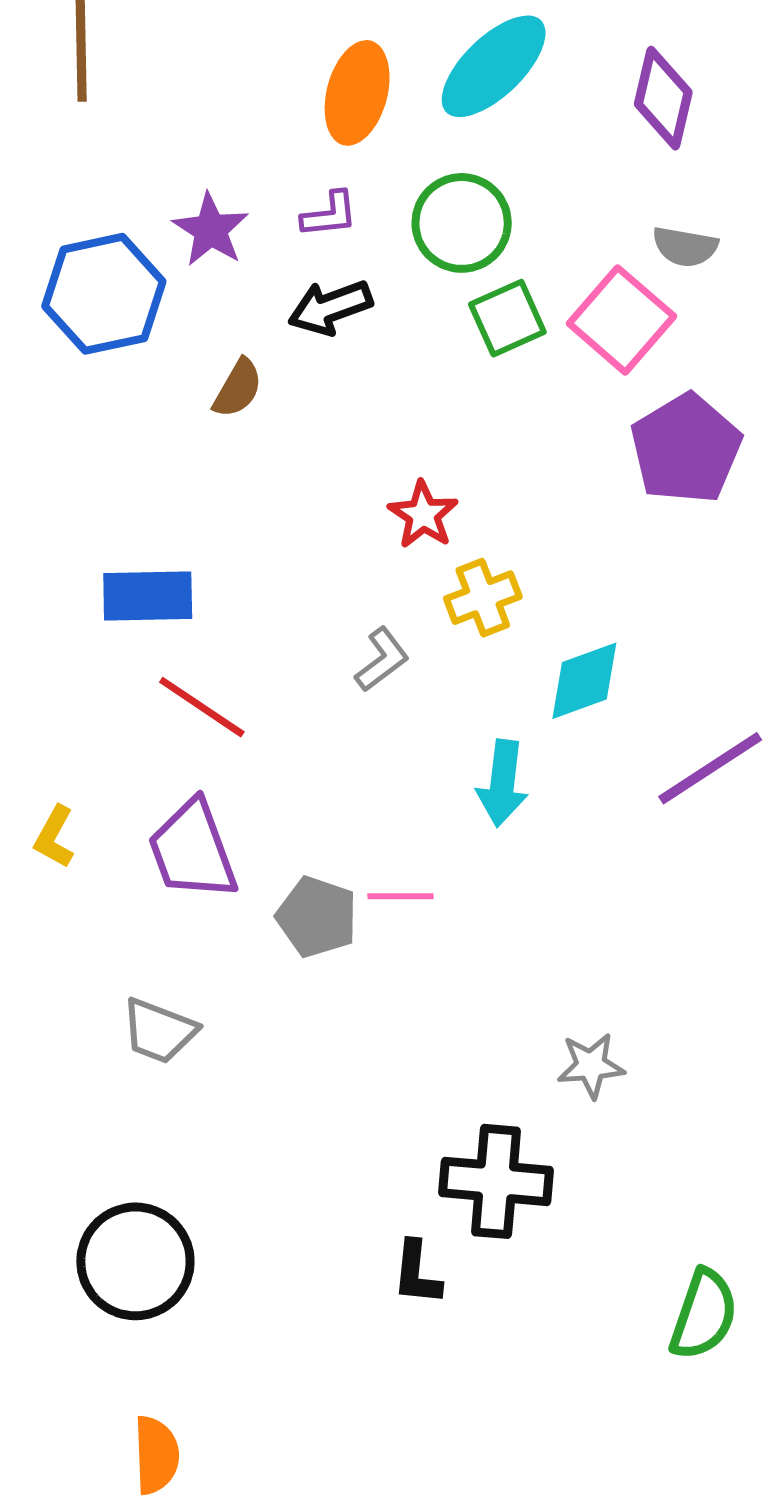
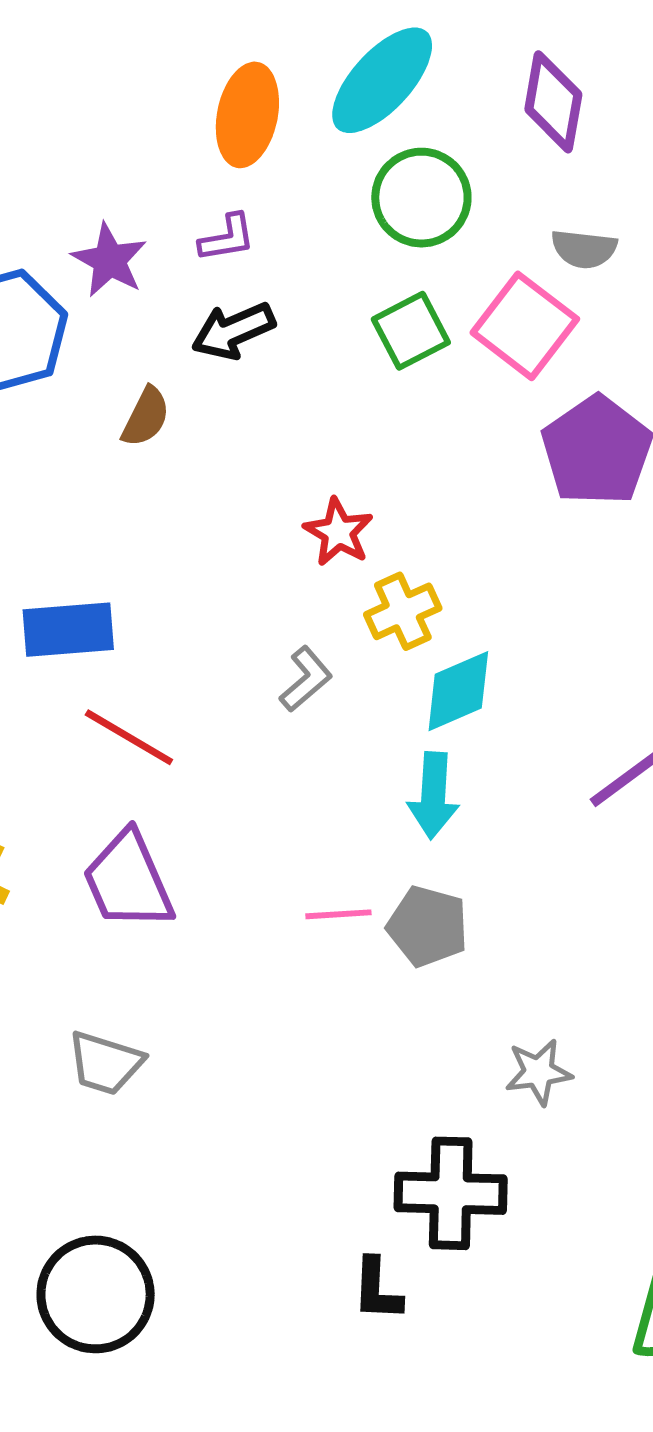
green circle: (462, 223) -> (421, 198), moved
cyan diamond: (584, 681) -> (458, 691), moved
gray pentagon: (317, 917) -> (428, 926), moved

